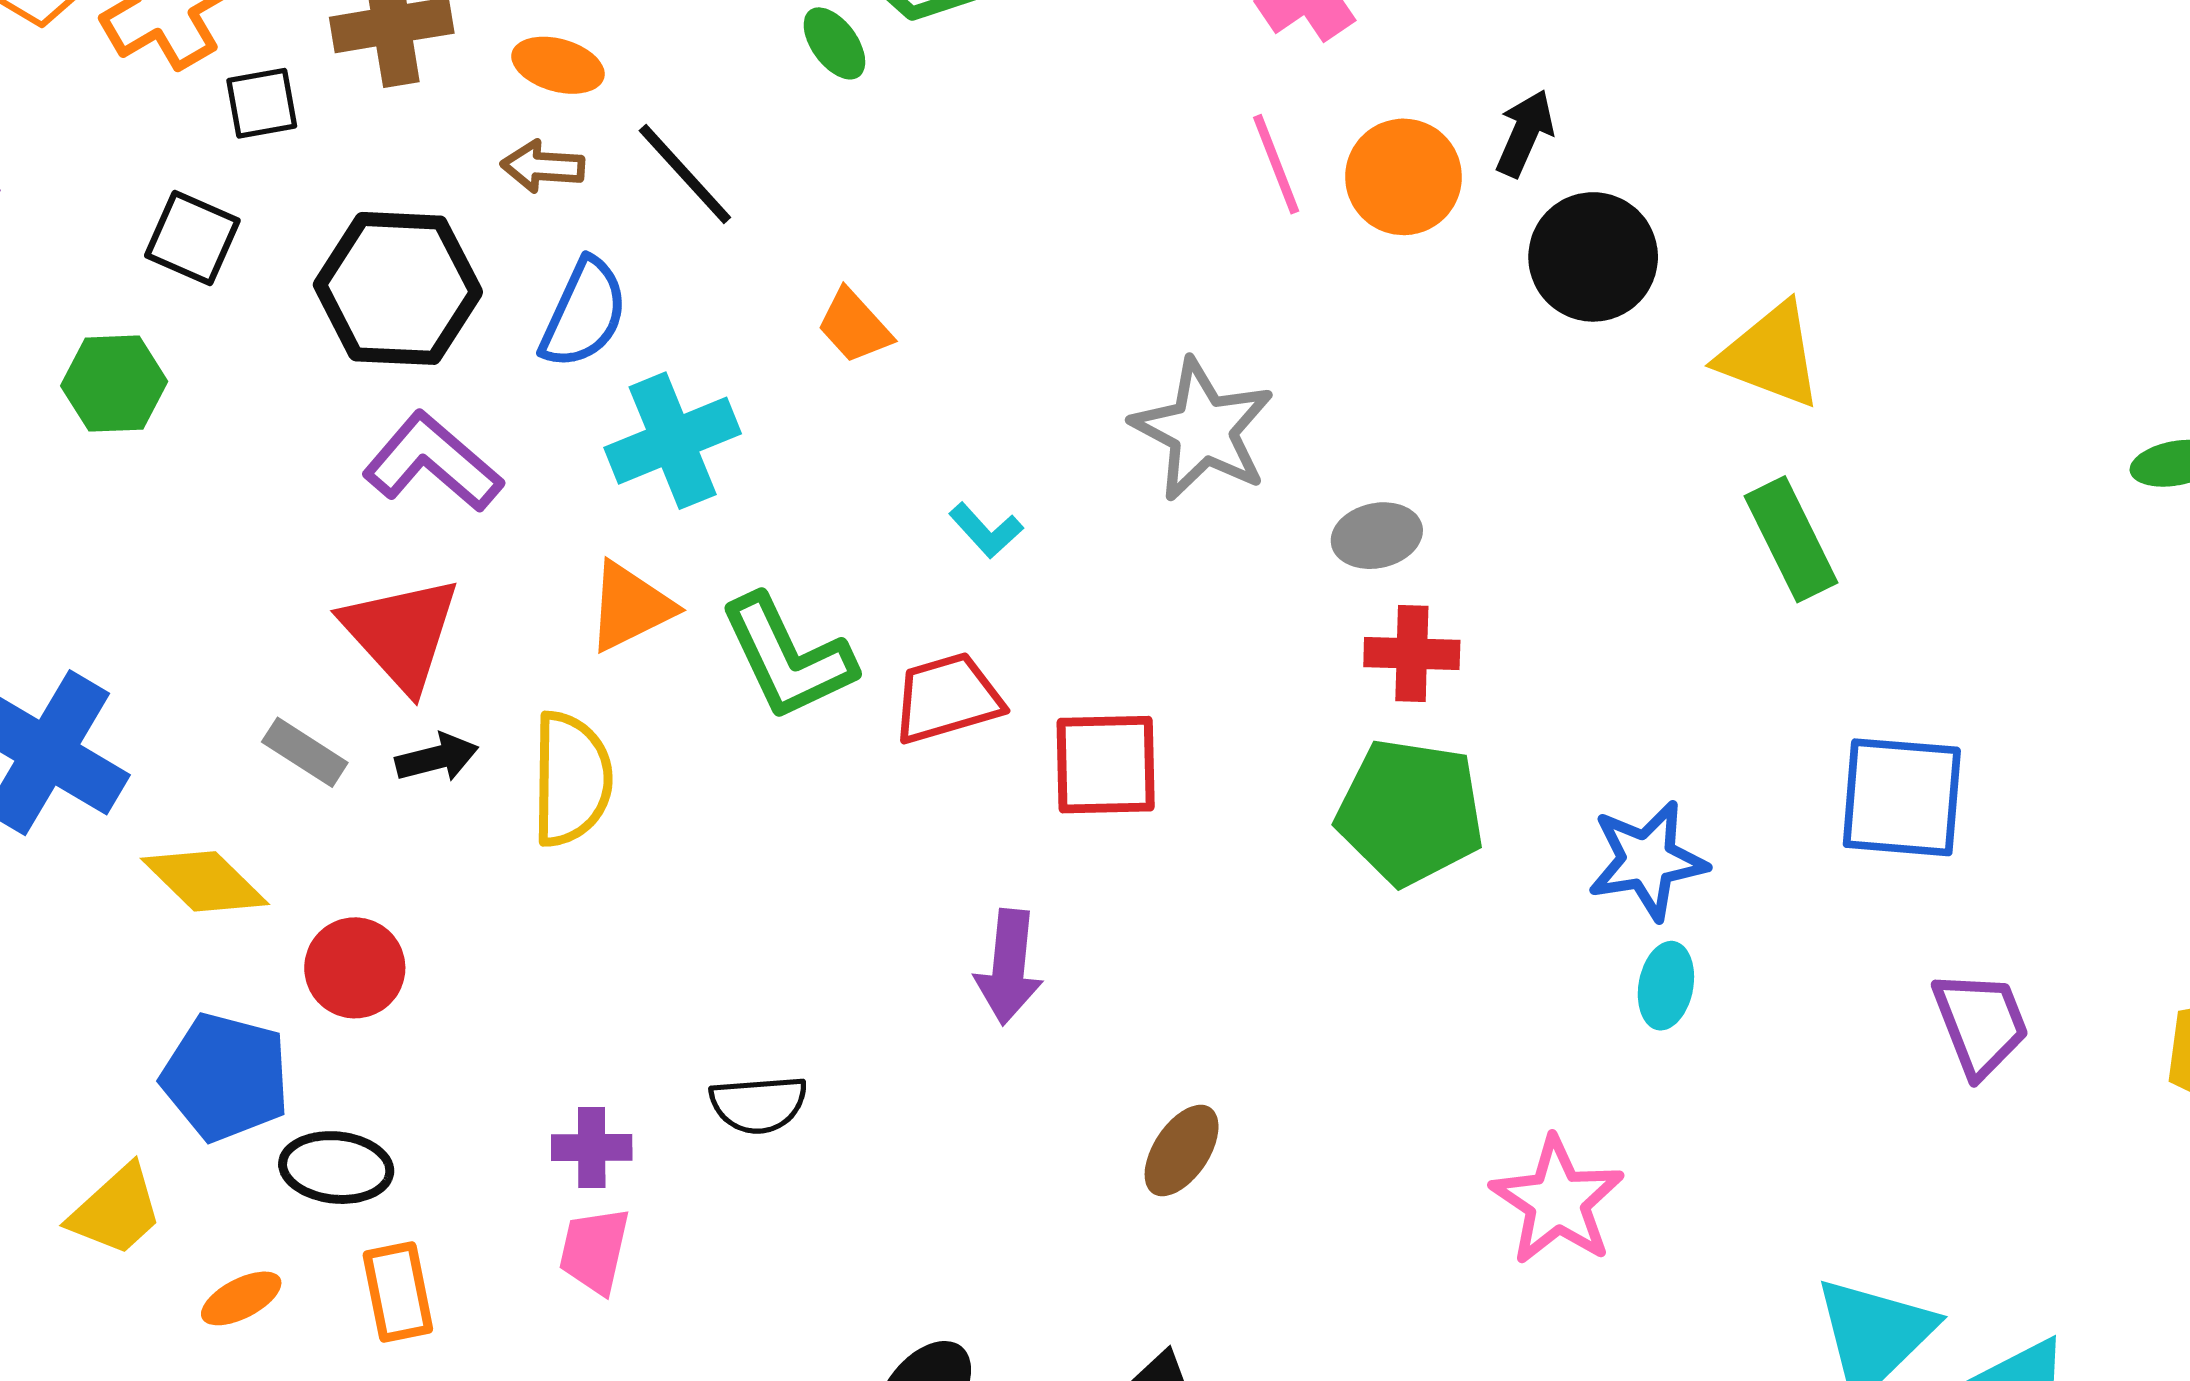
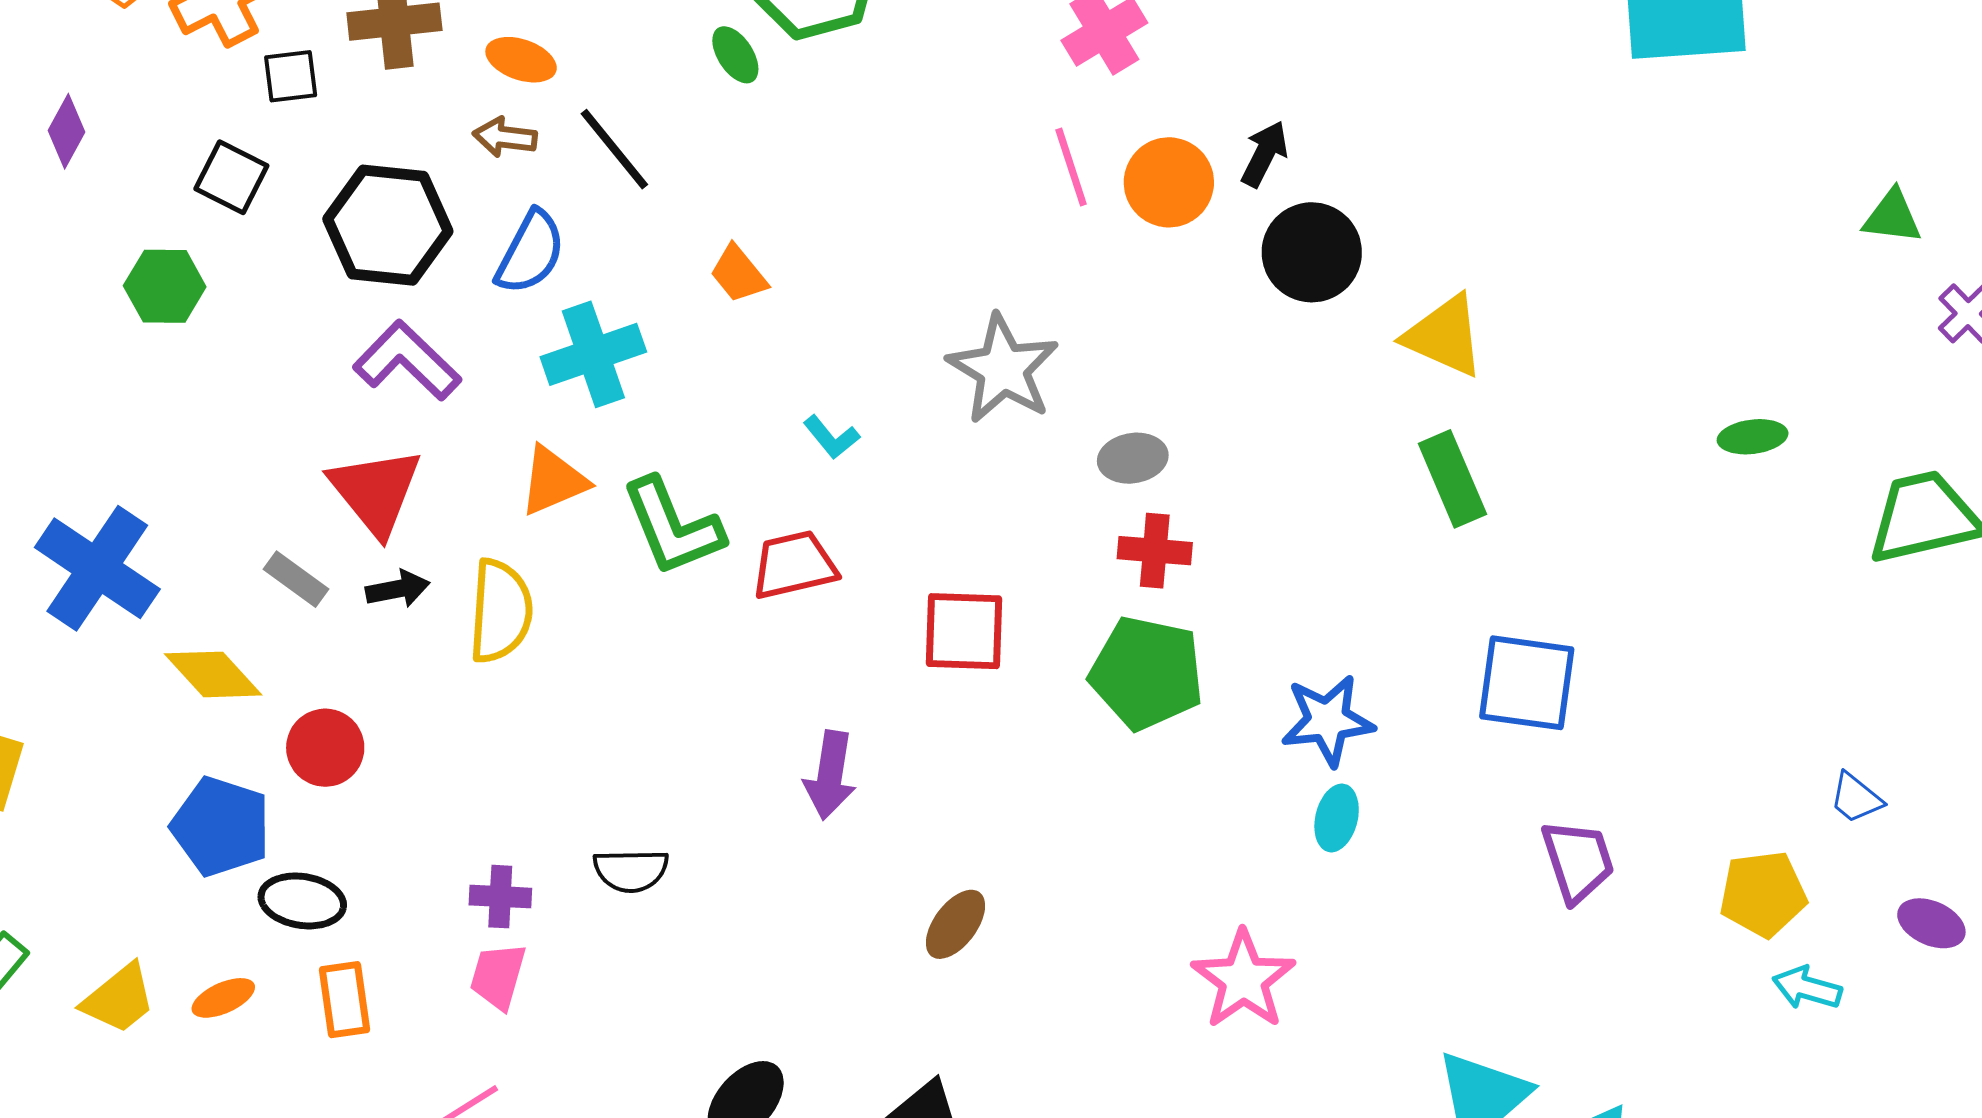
red square: (1106, 765) -> (964, 631), moved
yellow trapezoid: (116, 1211) -> (119, 999), moved

